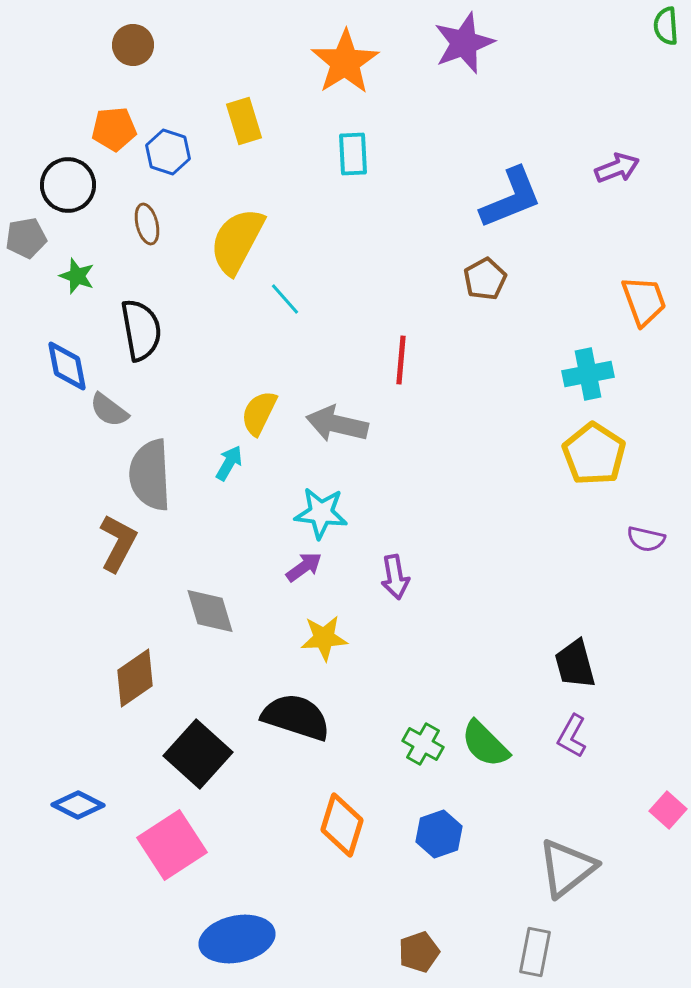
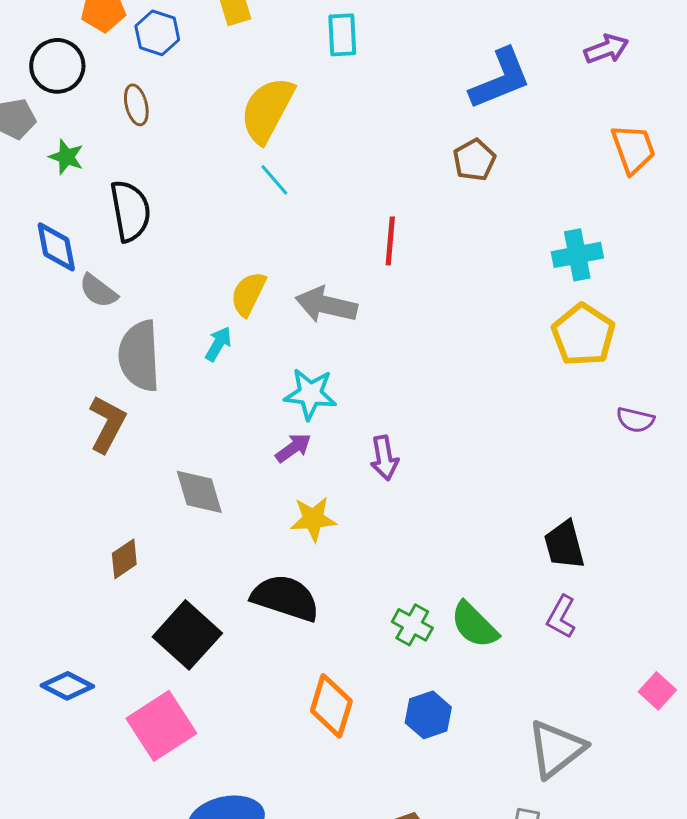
yellow semicircle: (237, 241) -> (267, 110), moved
orange trapezoid: (644, 301) -> (633, 149), moved
brown diamond: (135, 678) -> (124, 559), size x0.7

